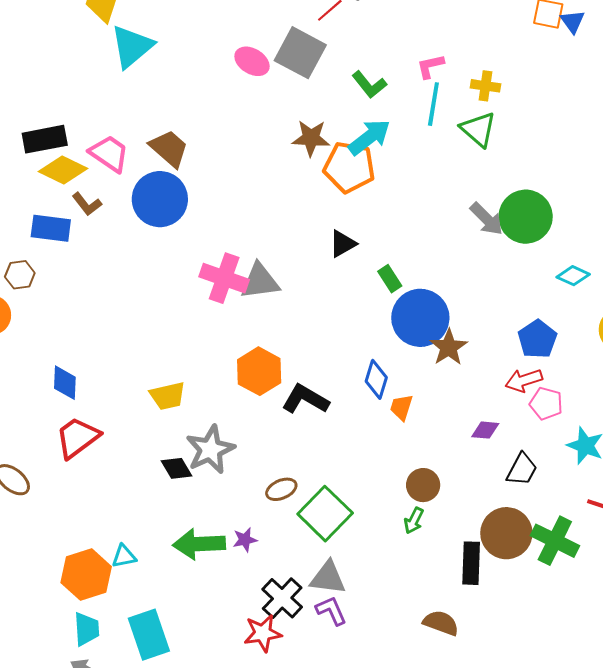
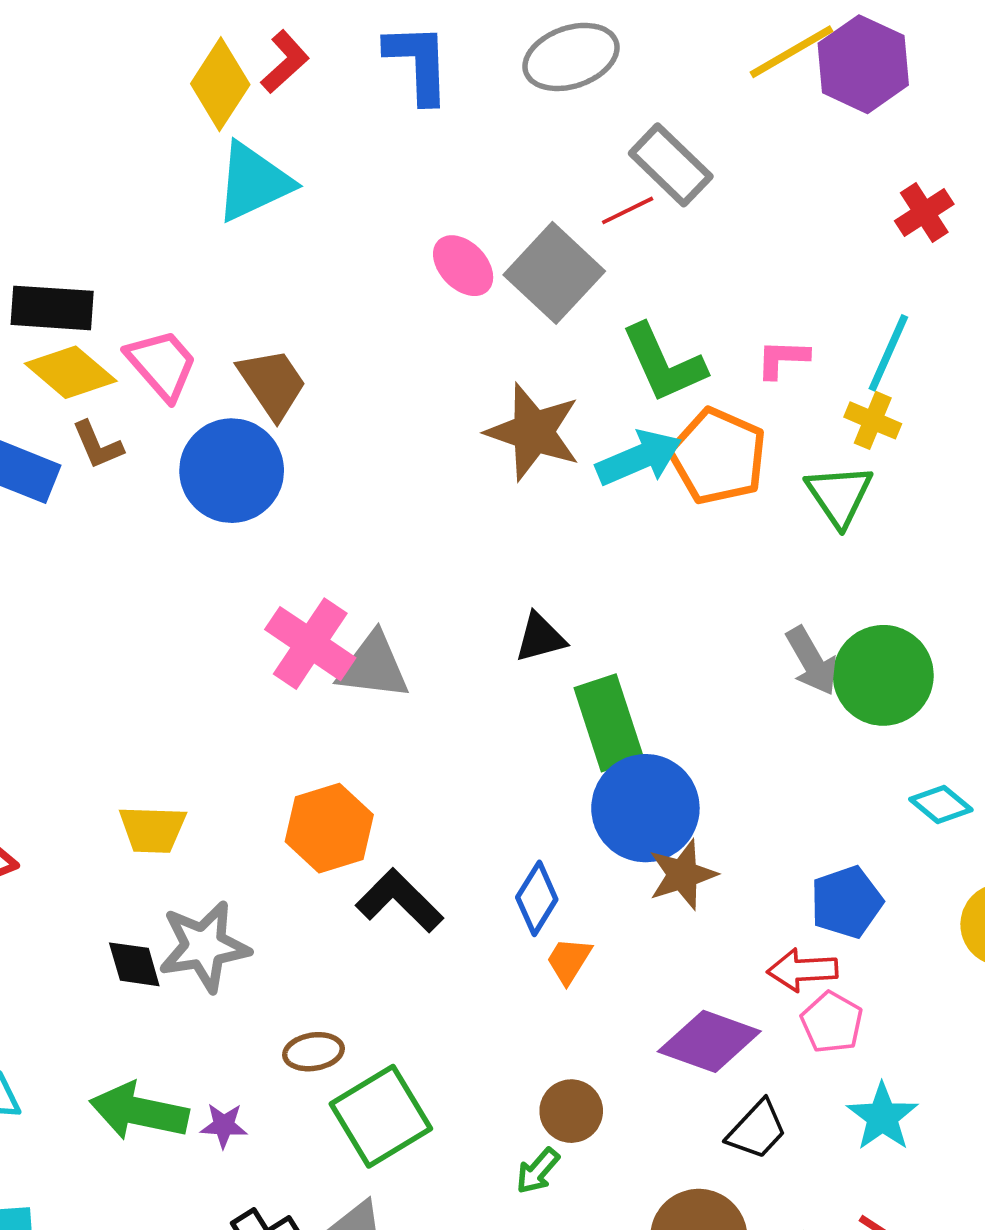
green L-shape: (369, 85) -> (664, 363), size x1.4
cyan line: (433, 104) -> (888, 353), moved
brown star: (311, 138) -> (533, 432), size x1.4
orange pentagon: (349, 167) -> (718, 456), moved
green rectangle: (390, 279) -> (609, 723), size x1.8
purple diamond: (485, 430) -> (709, 1041), size x1.8

